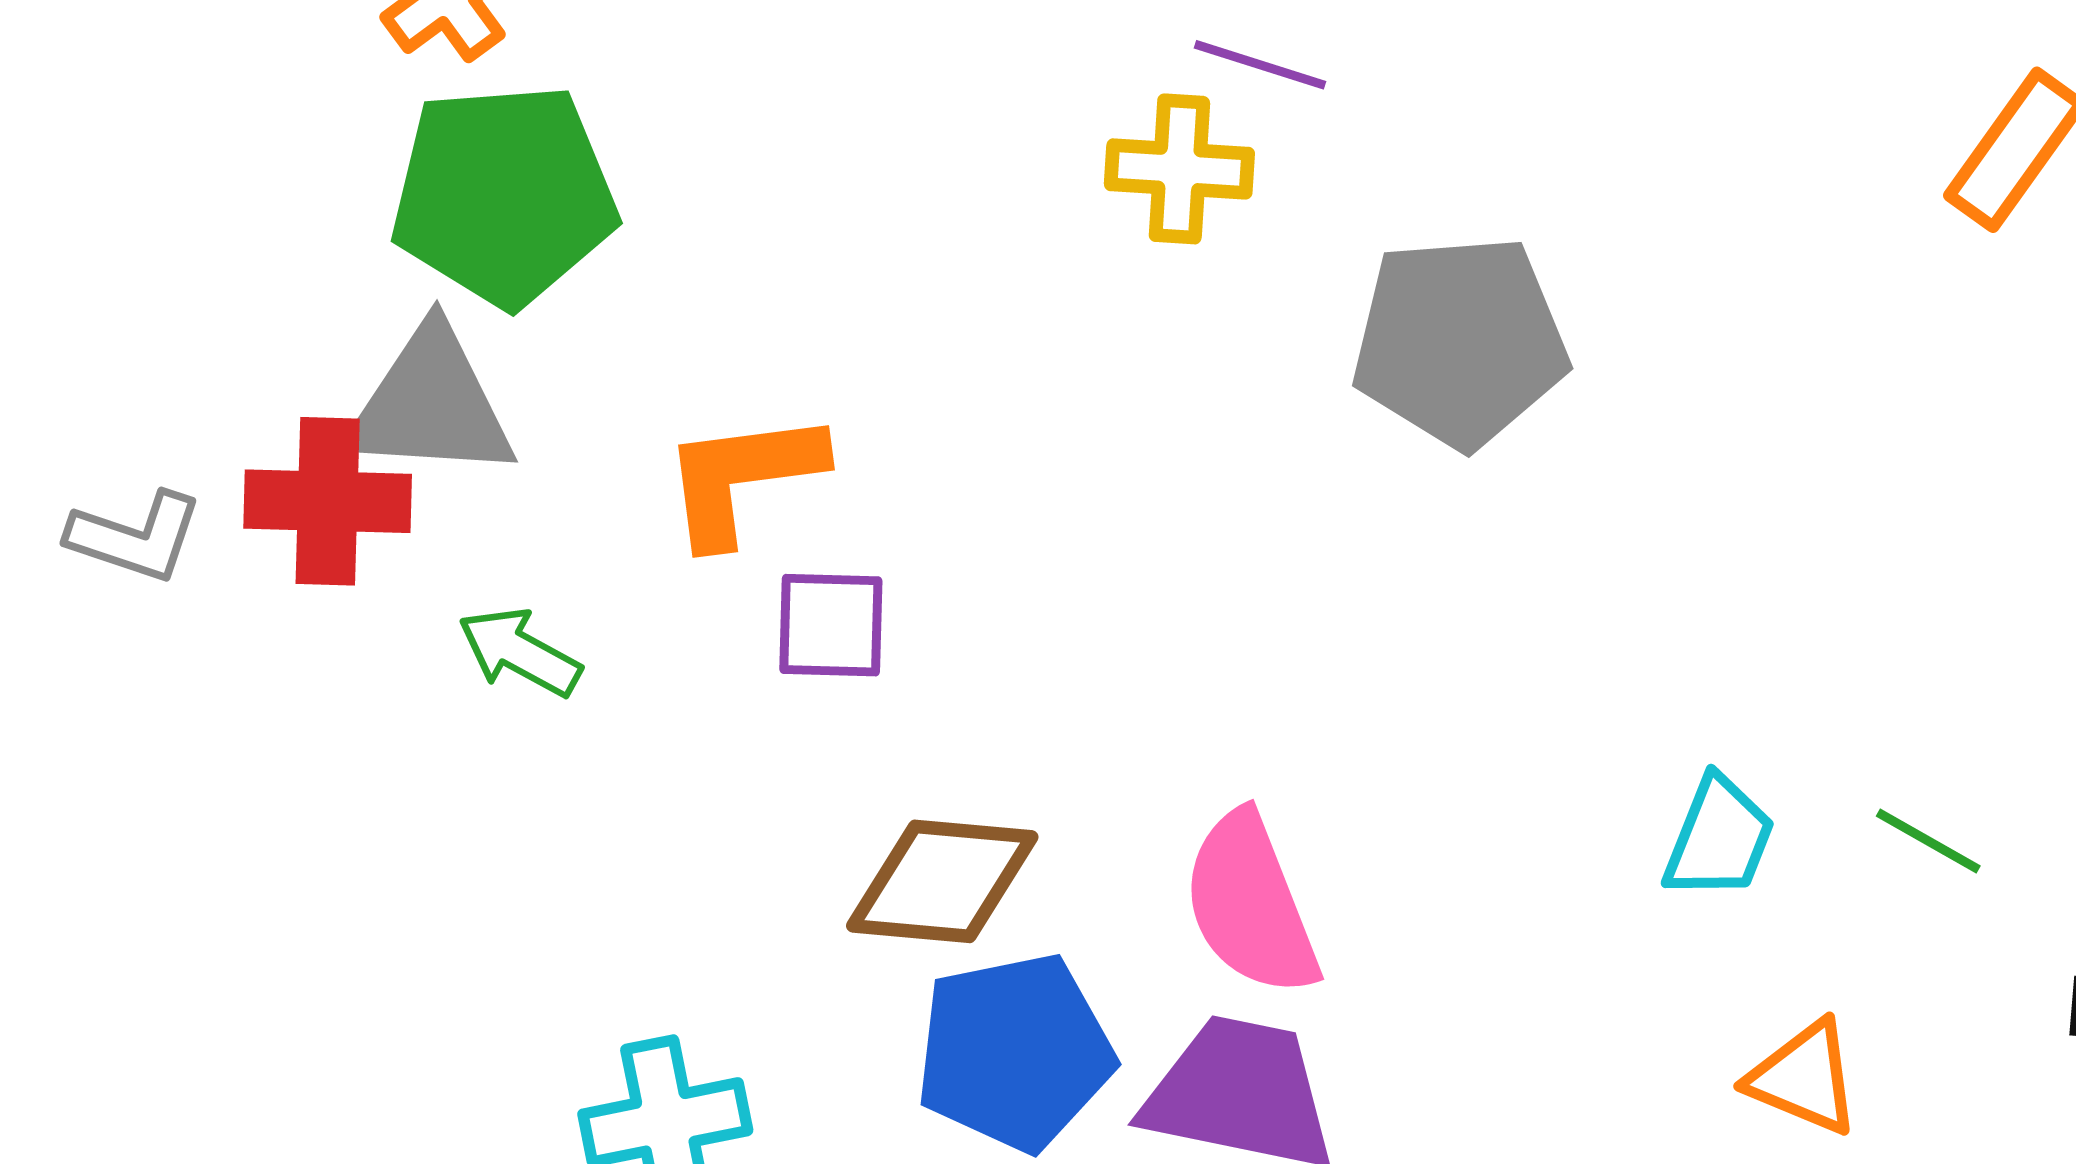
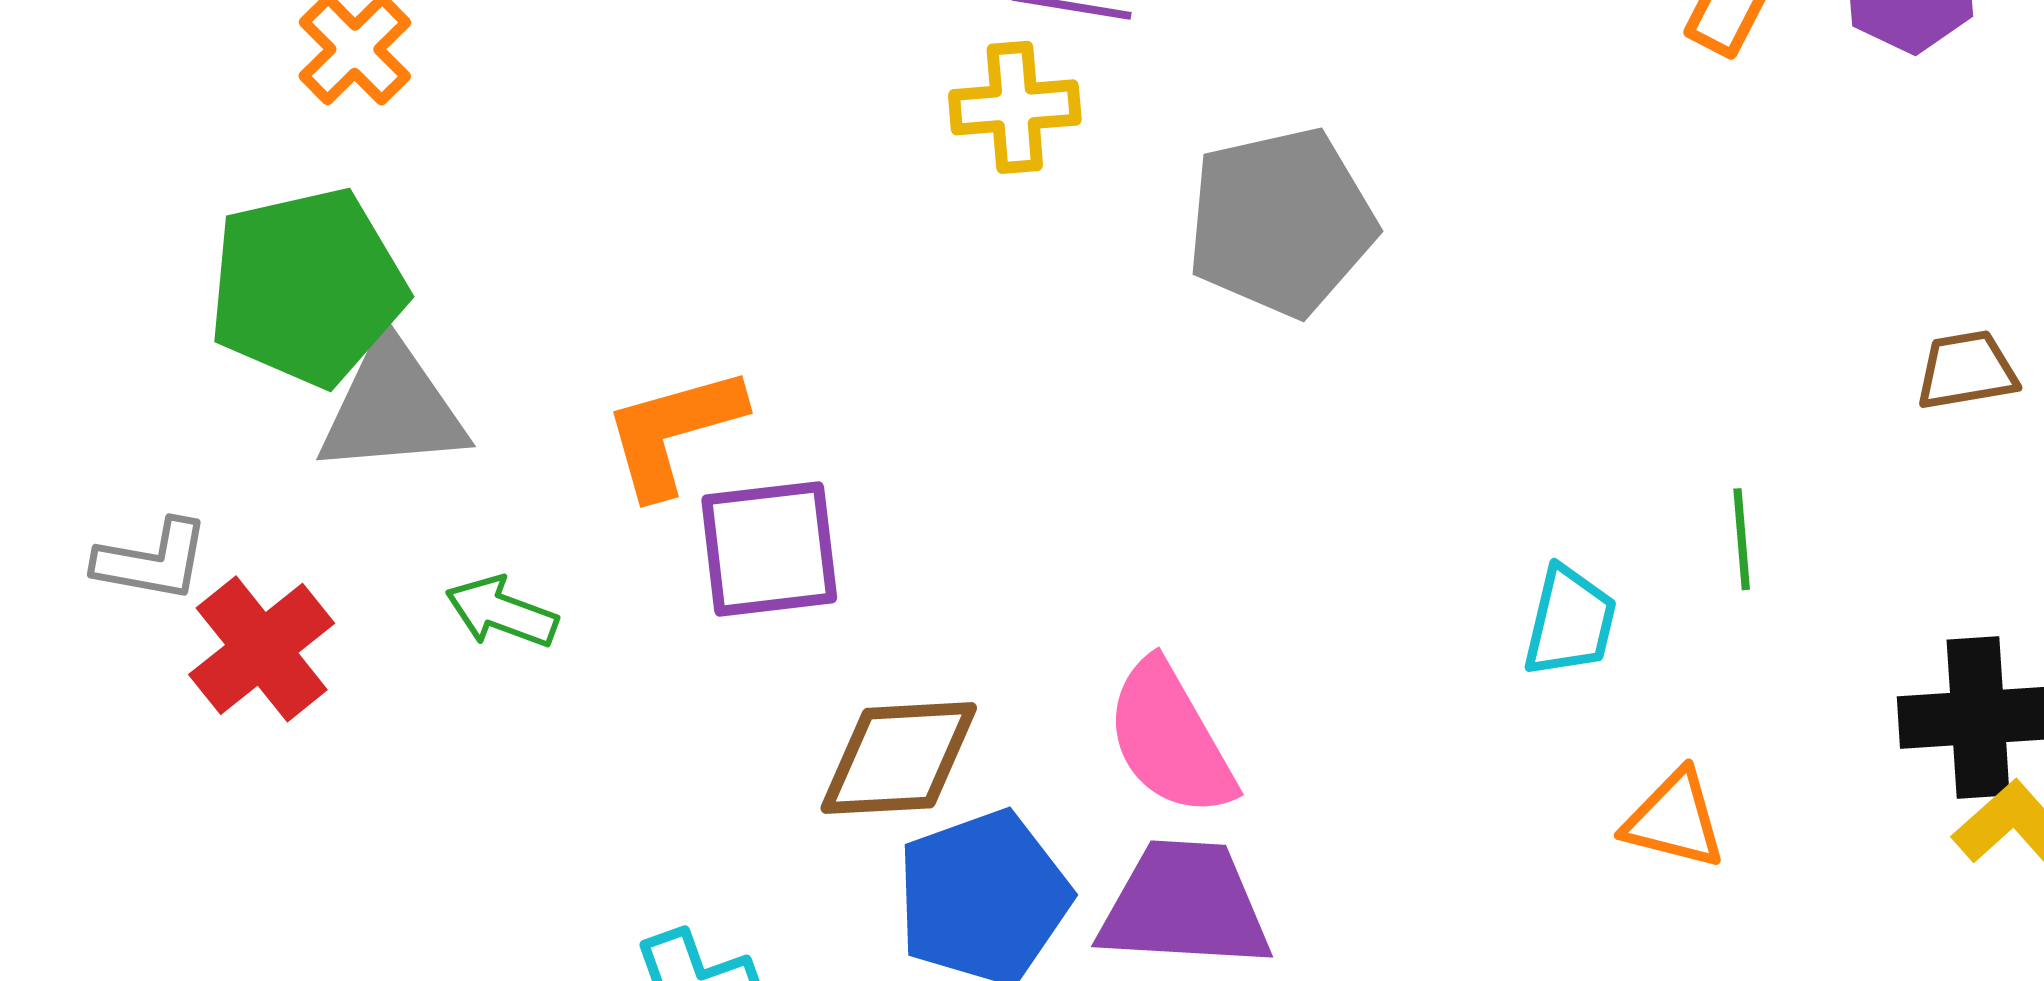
green pentagon: (504, 195) -> (307, 287), moved
red cross: (328, 501) -> (262, 649), moved, turned -32
purple square: (831, 625) -> (769, 549), size x1.4
green line: (1928, 841) -> (1742, 539), moved, turned 64

